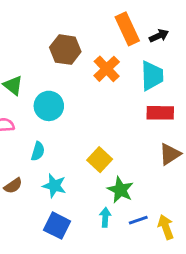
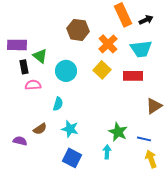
cyan trapezoid: (152, 76) -> (141, 49), turned 85
red rectangle: (160, 113) -> (133, 76), moved
yellow square: (100, 160) -> (102, 70), moved
blue line: (138, 220) -> (144, 139), moved, turned 32

